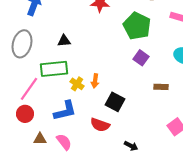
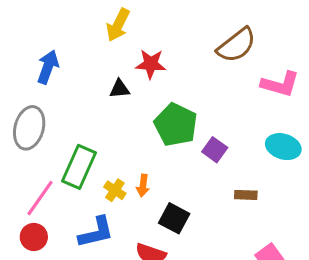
green pentagon: (137, 26) -> (176, 125), moved
black triangle: (64, 41) -> (120, 89), moved
green rectangle: (54, 69) -> (79, 167), turned -60

